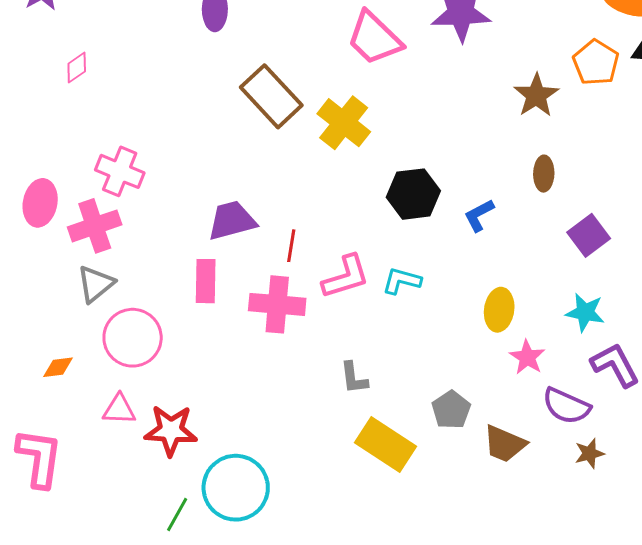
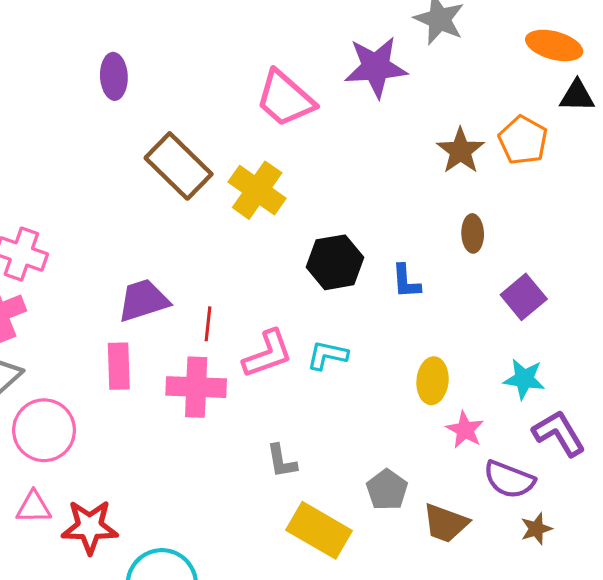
orange pentagon: (596, 63) -> (523, 140), moved
blue L-shape: (479, 215) -> (406, 281), turned -63

